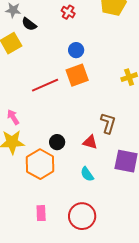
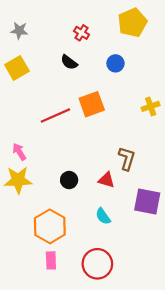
black semicircle: (29, 24) -> (69, 62), moved
blue circle: (76, 50) -> (115, 63), moved
orange hexagon: (40, 164) -> (50, 226), moved

